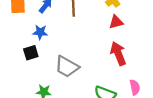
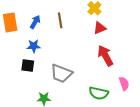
black square: (31, 53) -> (28, 65), turned 32

